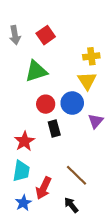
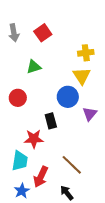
green triangle: (36, 71) -> (34, 67), size x0.7
red circle: (46, 104) -> (18, 98), moved
red star: (24, 141) -> (34, 139), moved, turned 30

